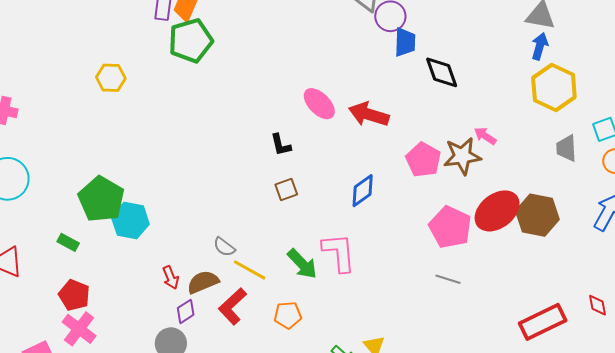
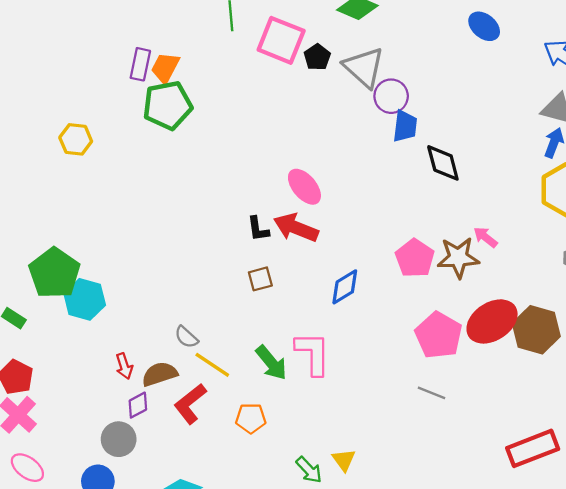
red arrow: (369, 114) -> (296, 228), moved

